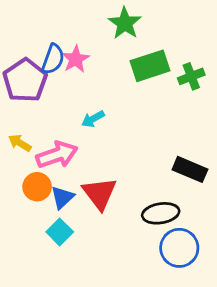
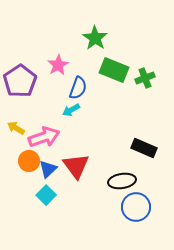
blue semicircle: (53, 59) -> (78, 88), moved
green rectangle: (150, 66) -> (114, 70), turned 40

